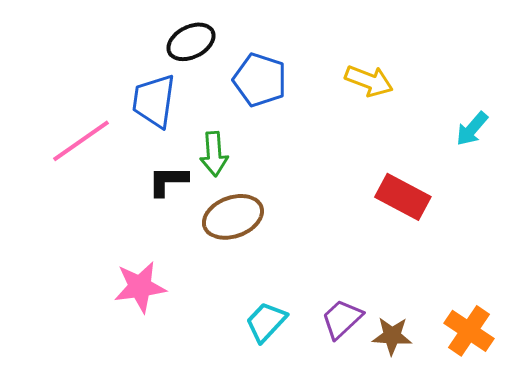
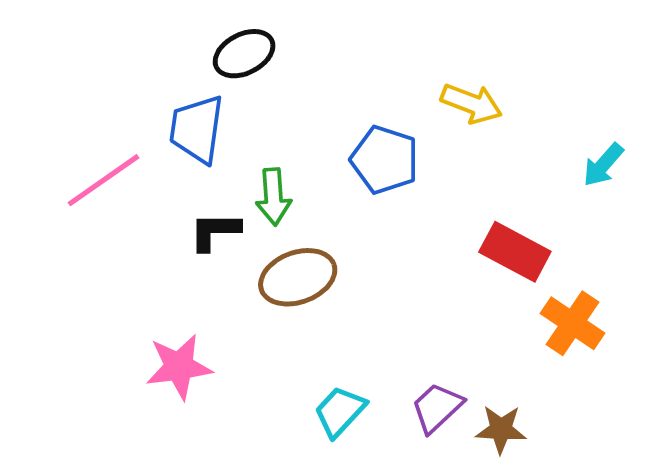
blue pentagon: (260, 80) -> (385, 160), moved
orange cross: (469, 331) -> (572, 323), moved

